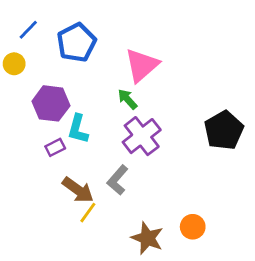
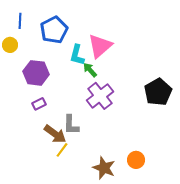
blue line: (28, 30) -> (20, 21), turned -42
cyan L-shape: (78, 129) -> (77, 55), moved
gray L-shape: (118, 180) -> (71, 125), moved, turned -40

